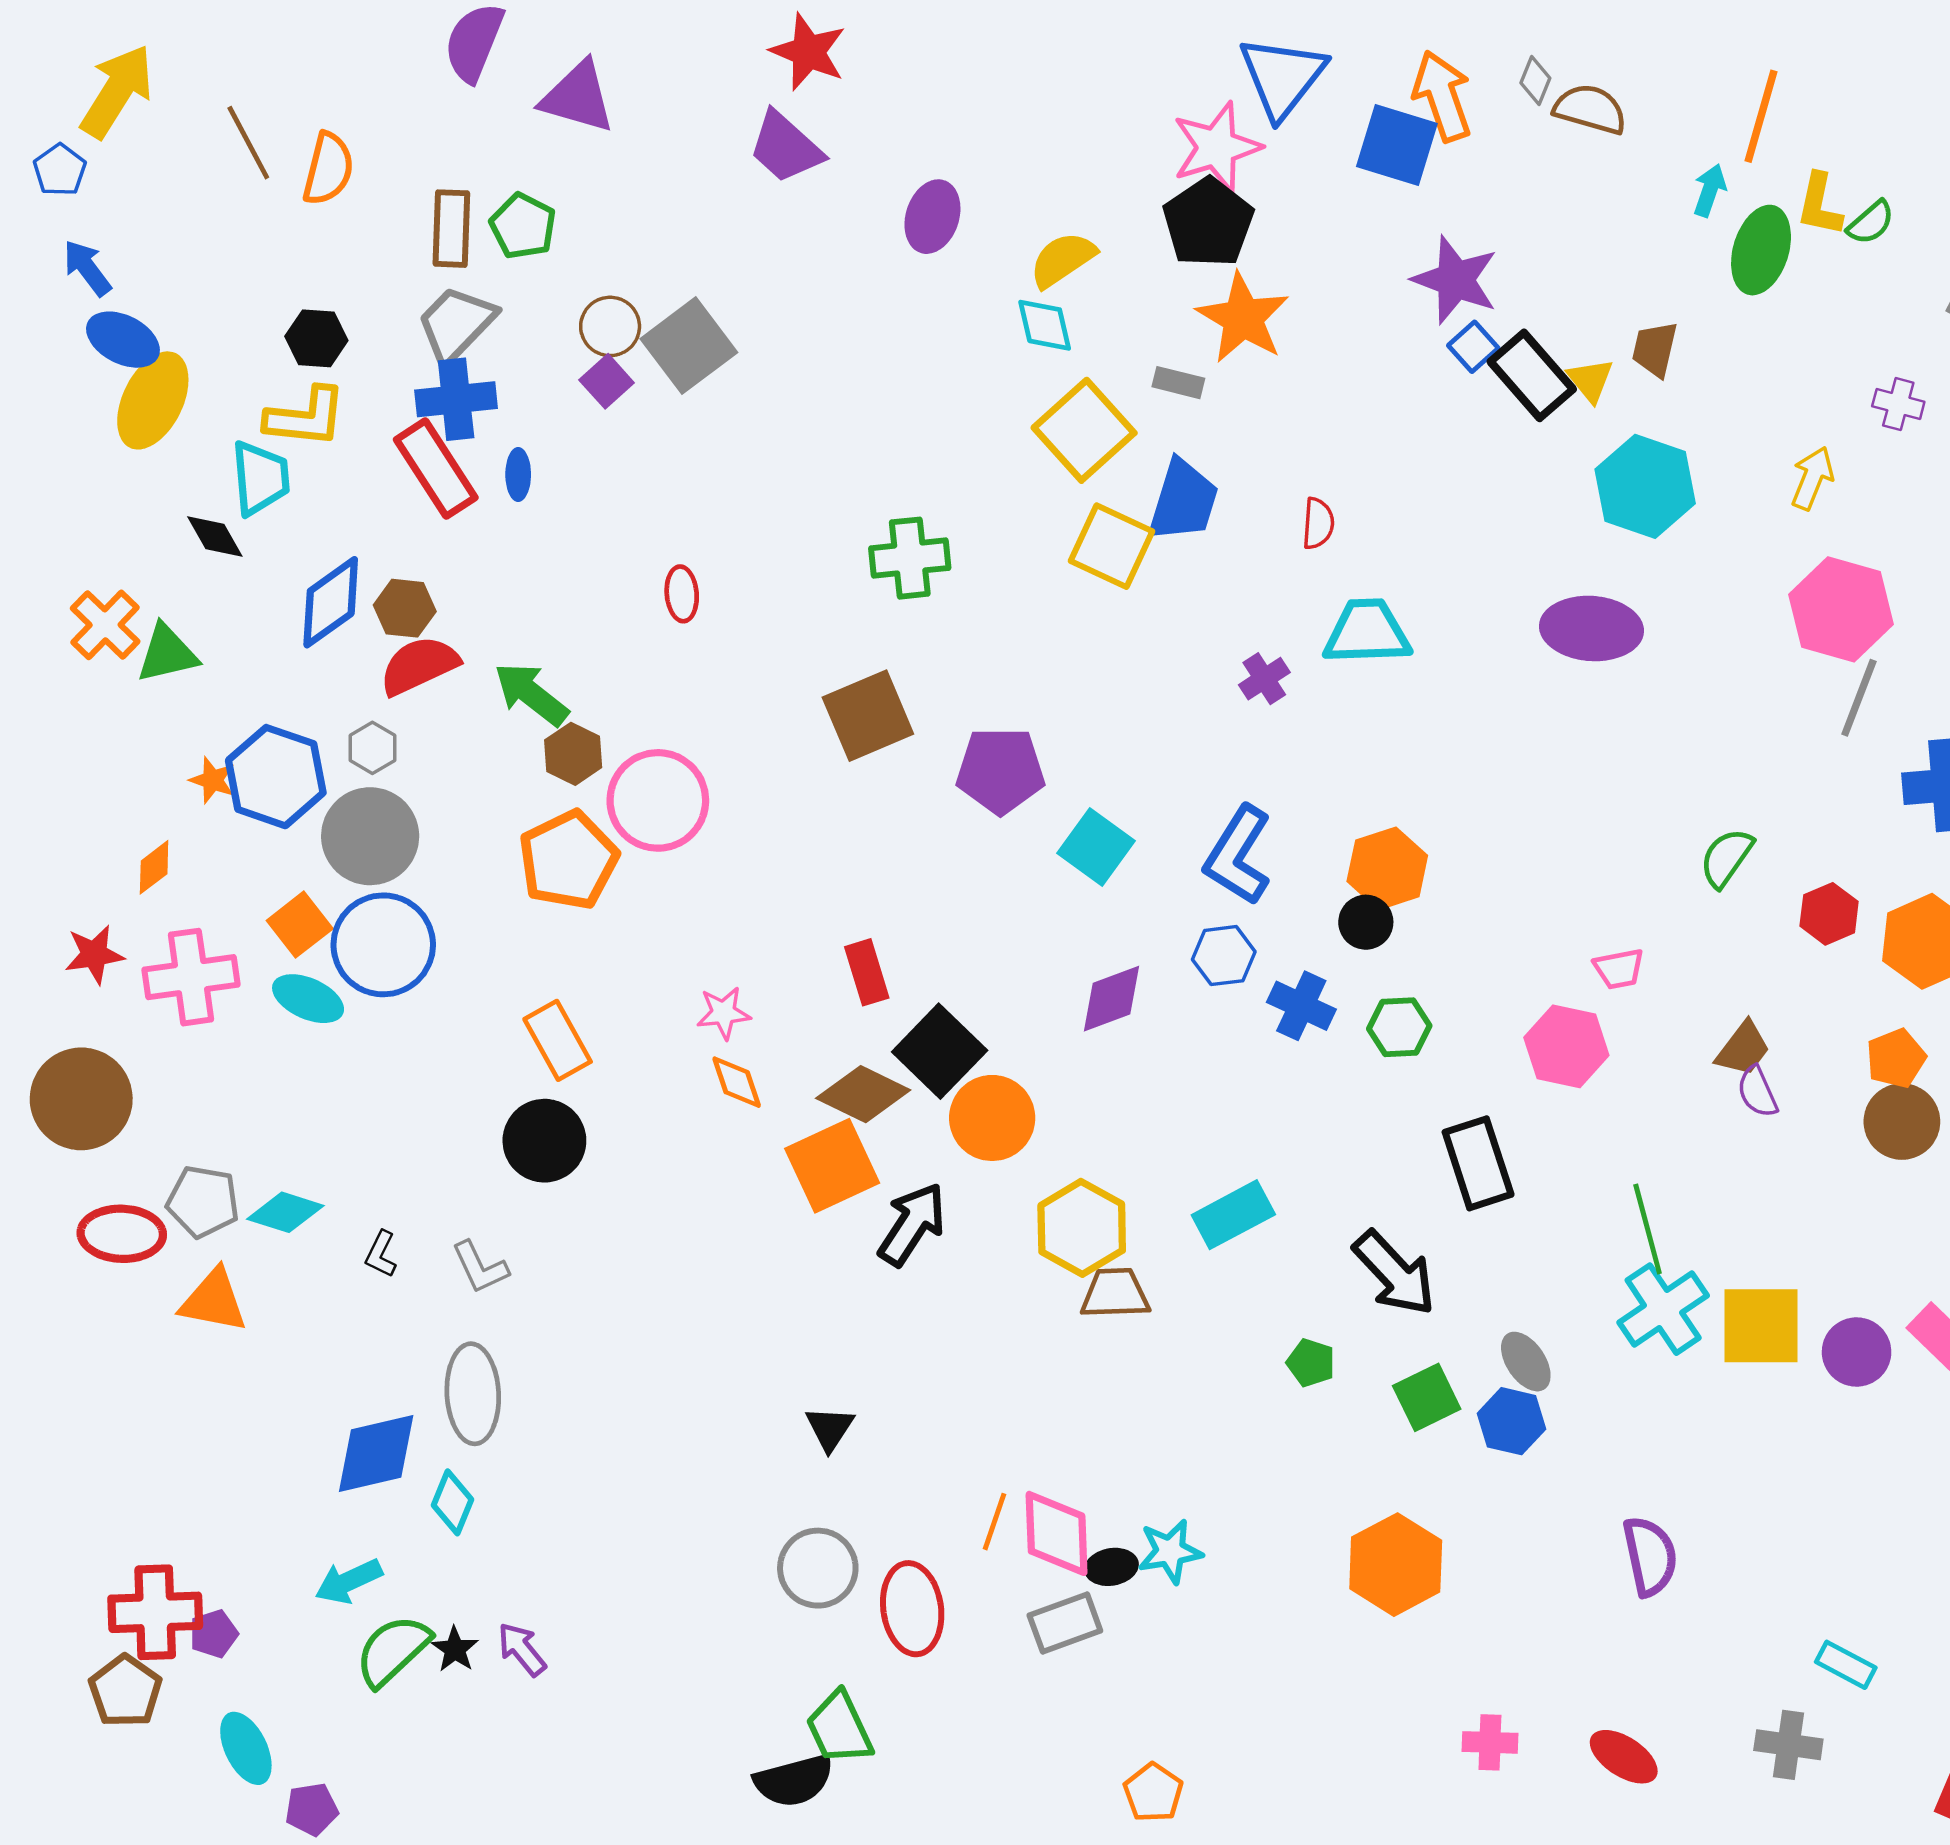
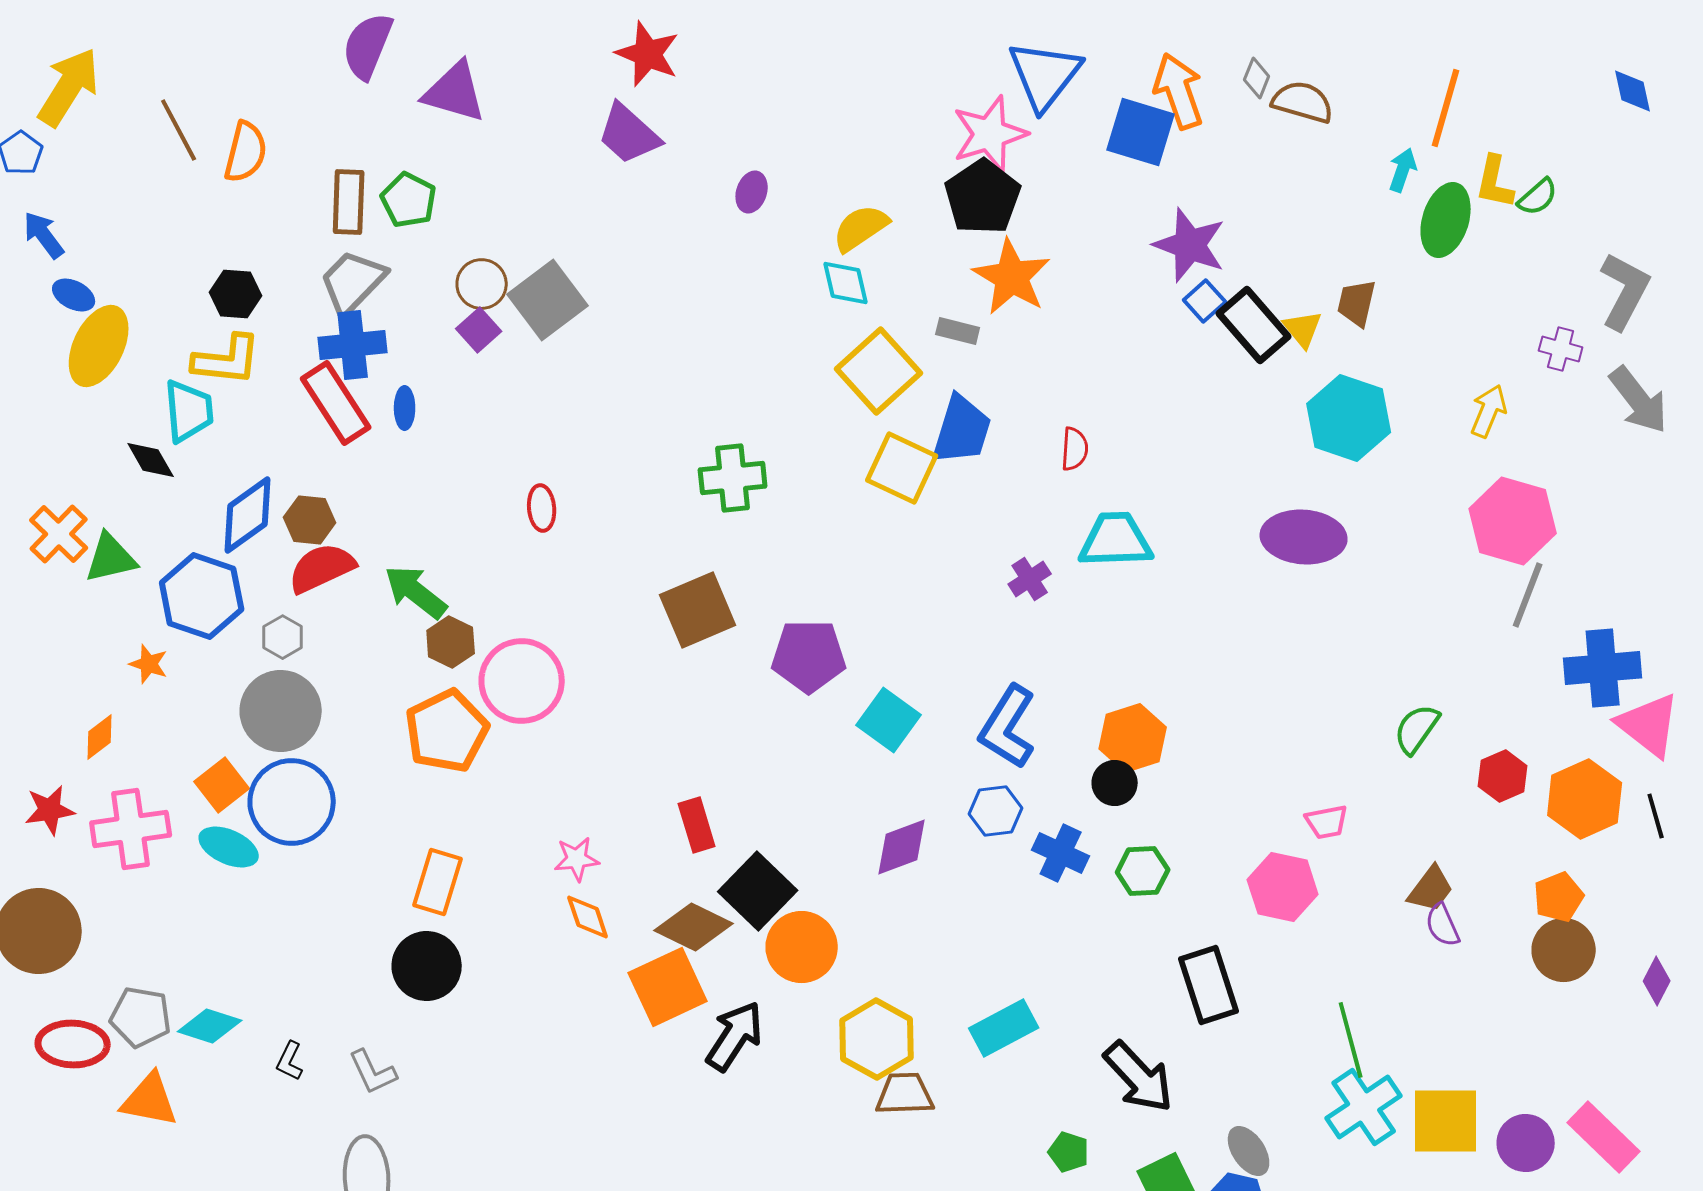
purple ellipse: (932, 217) -> (752, 192), size x0.7
blue ellipse: (123, 340) -> (74, 295), size x0.7
blue hexagon: (276, 777) -> (202, 596), moved
orange rectangle: (558, 1040) -> (438, 882), turned 46

